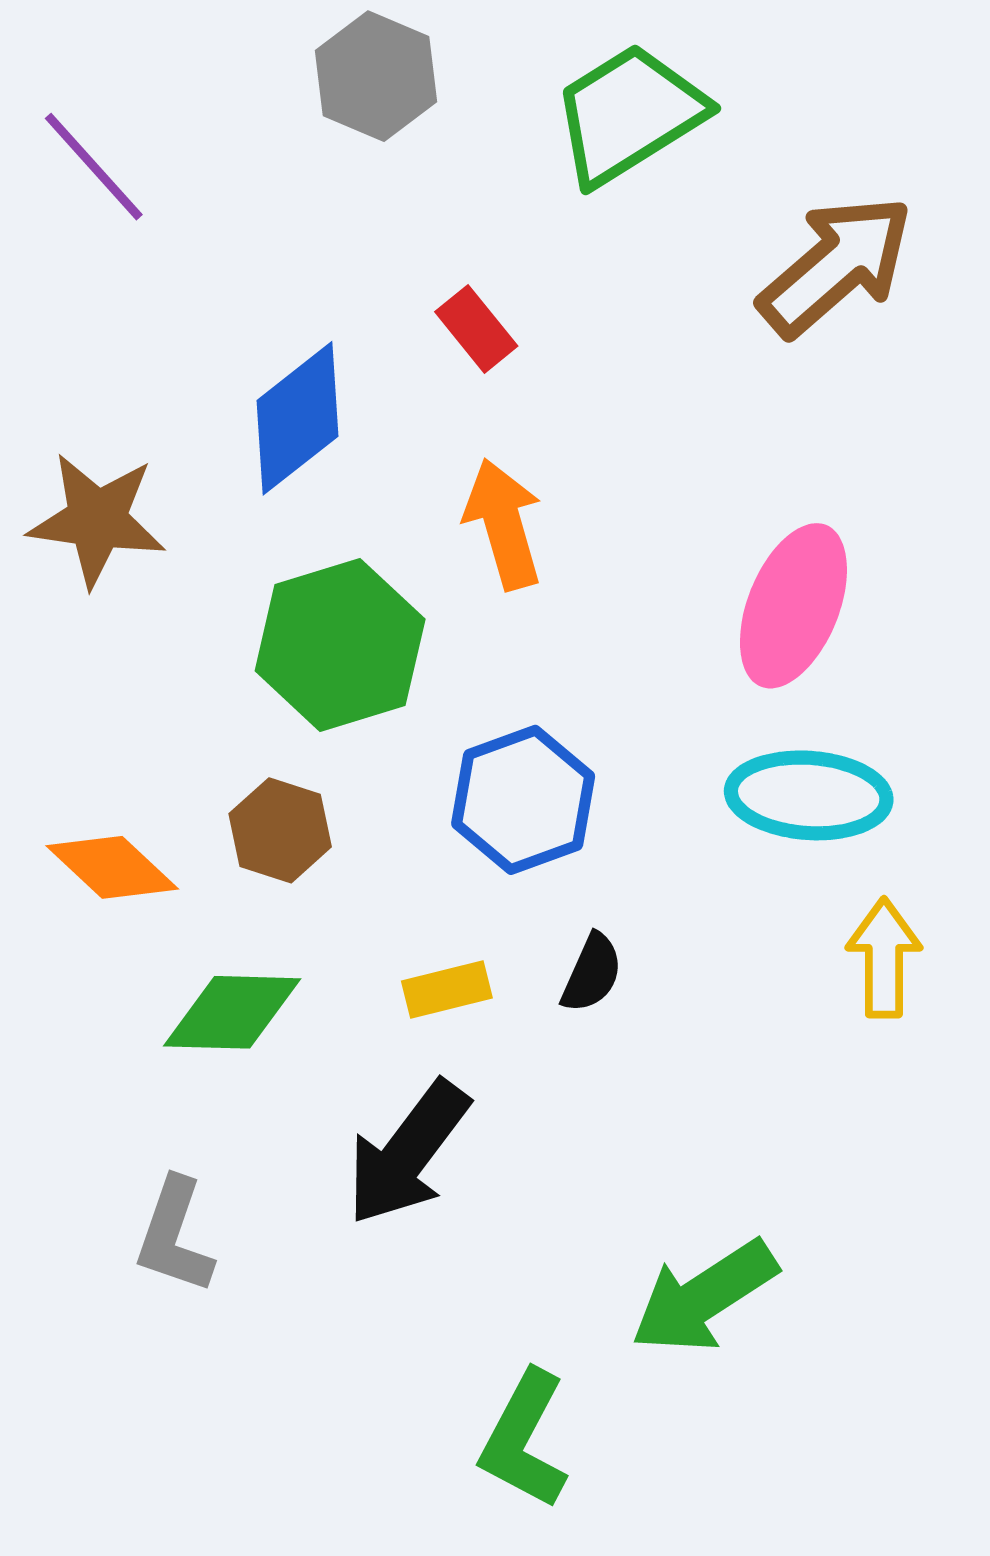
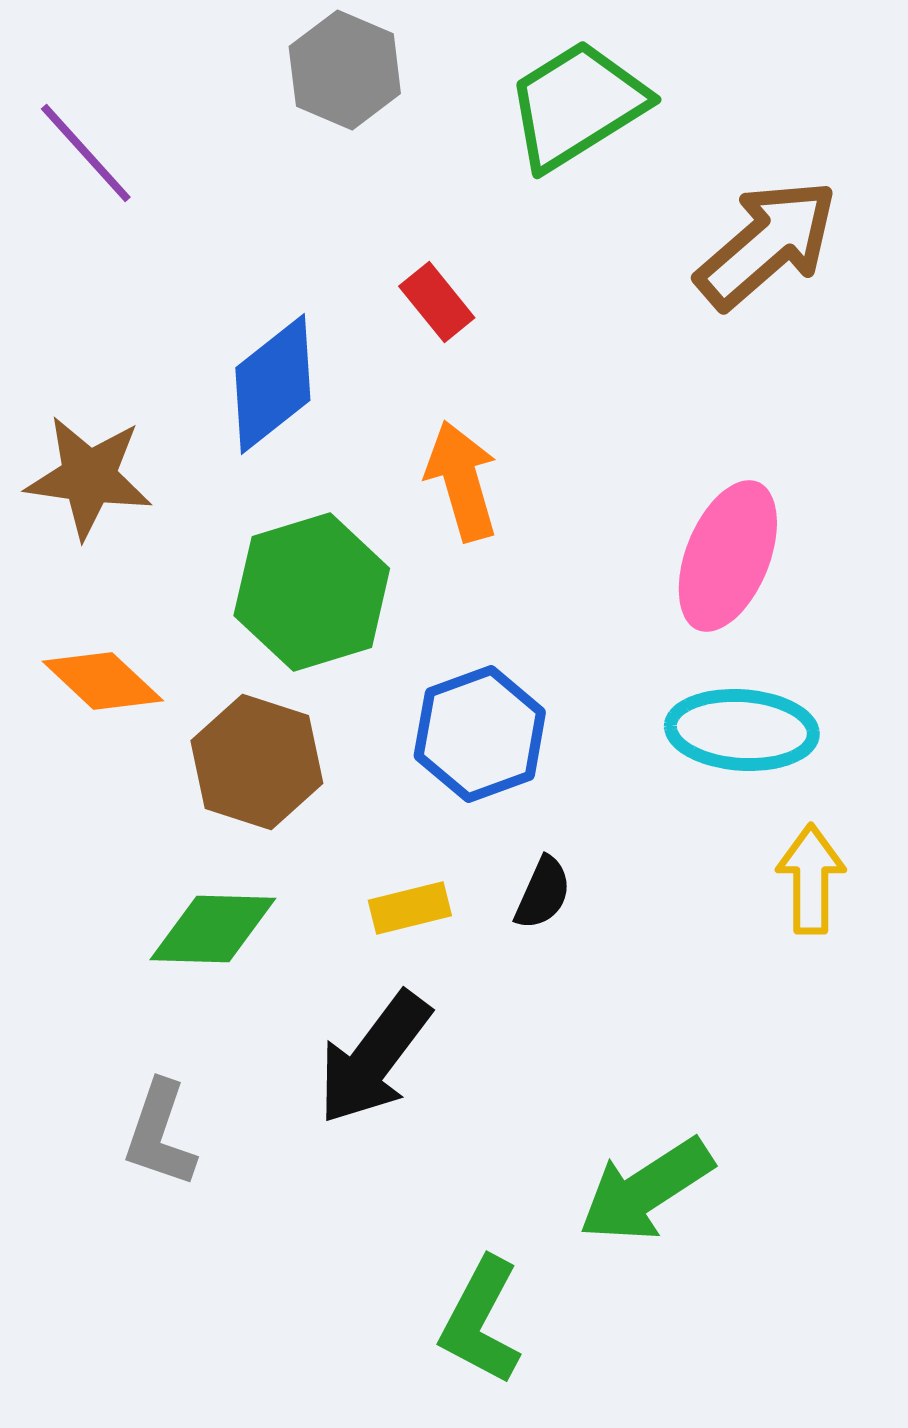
brown hexagon: (280, 830) -> (257, 762), size x1.4
orange diamond: (112, 867) -> (103, 681), moved

